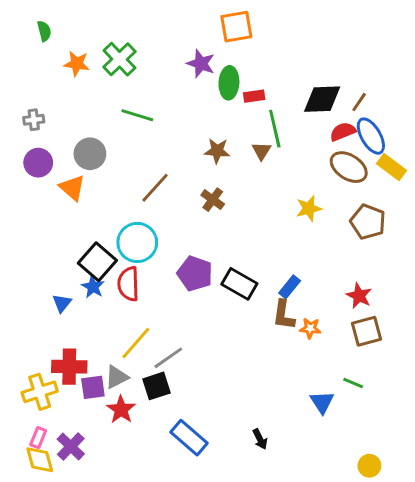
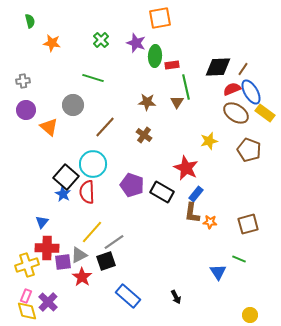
green cross: (120, 59) -> (101, 40), moved, size x0.7
gray circle: (90, 154) -> (73, 105), moved
red star: (359, 296) -> (186, 168), moved, size x1.4
blue triangle: (62, 303) -> (42, 222), moved

